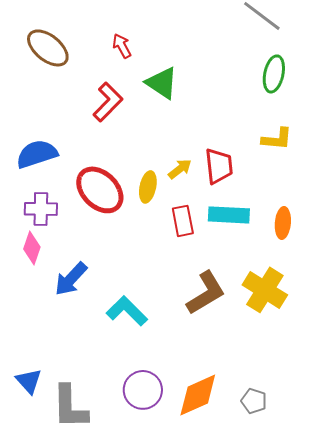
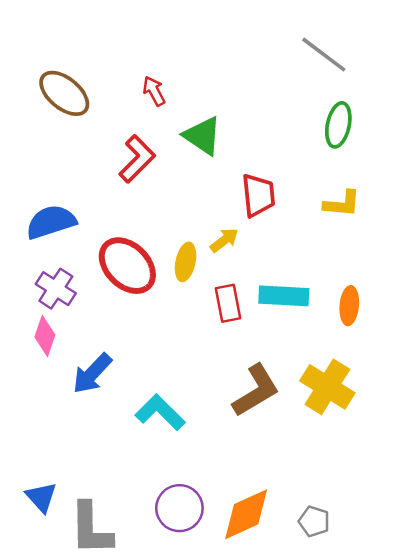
red trapezoid: (219, 166) -> (258, 195), moved
purple cross: (41, 209) -> (56, 289), turned 32

